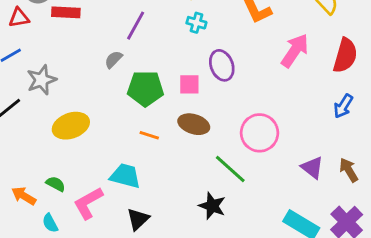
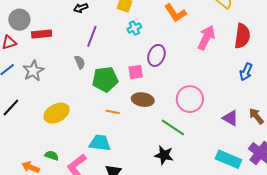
cyan cross: (196, 23) -> (134, 28), turned -32
gray semicircle: (113, 59) -> (80, 62), turned 120
purple ellipse: (222, 65) -> (156, 55), turned 50
gray star: (42, 80) -> (33, 71), moved

